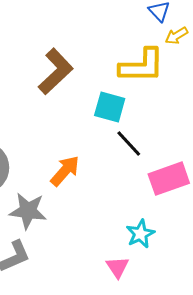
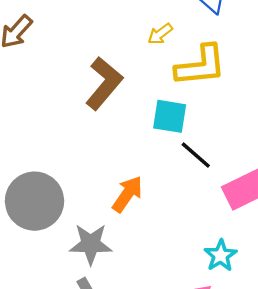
yellow arrow: (177, 36) -> (160, 34), moved

